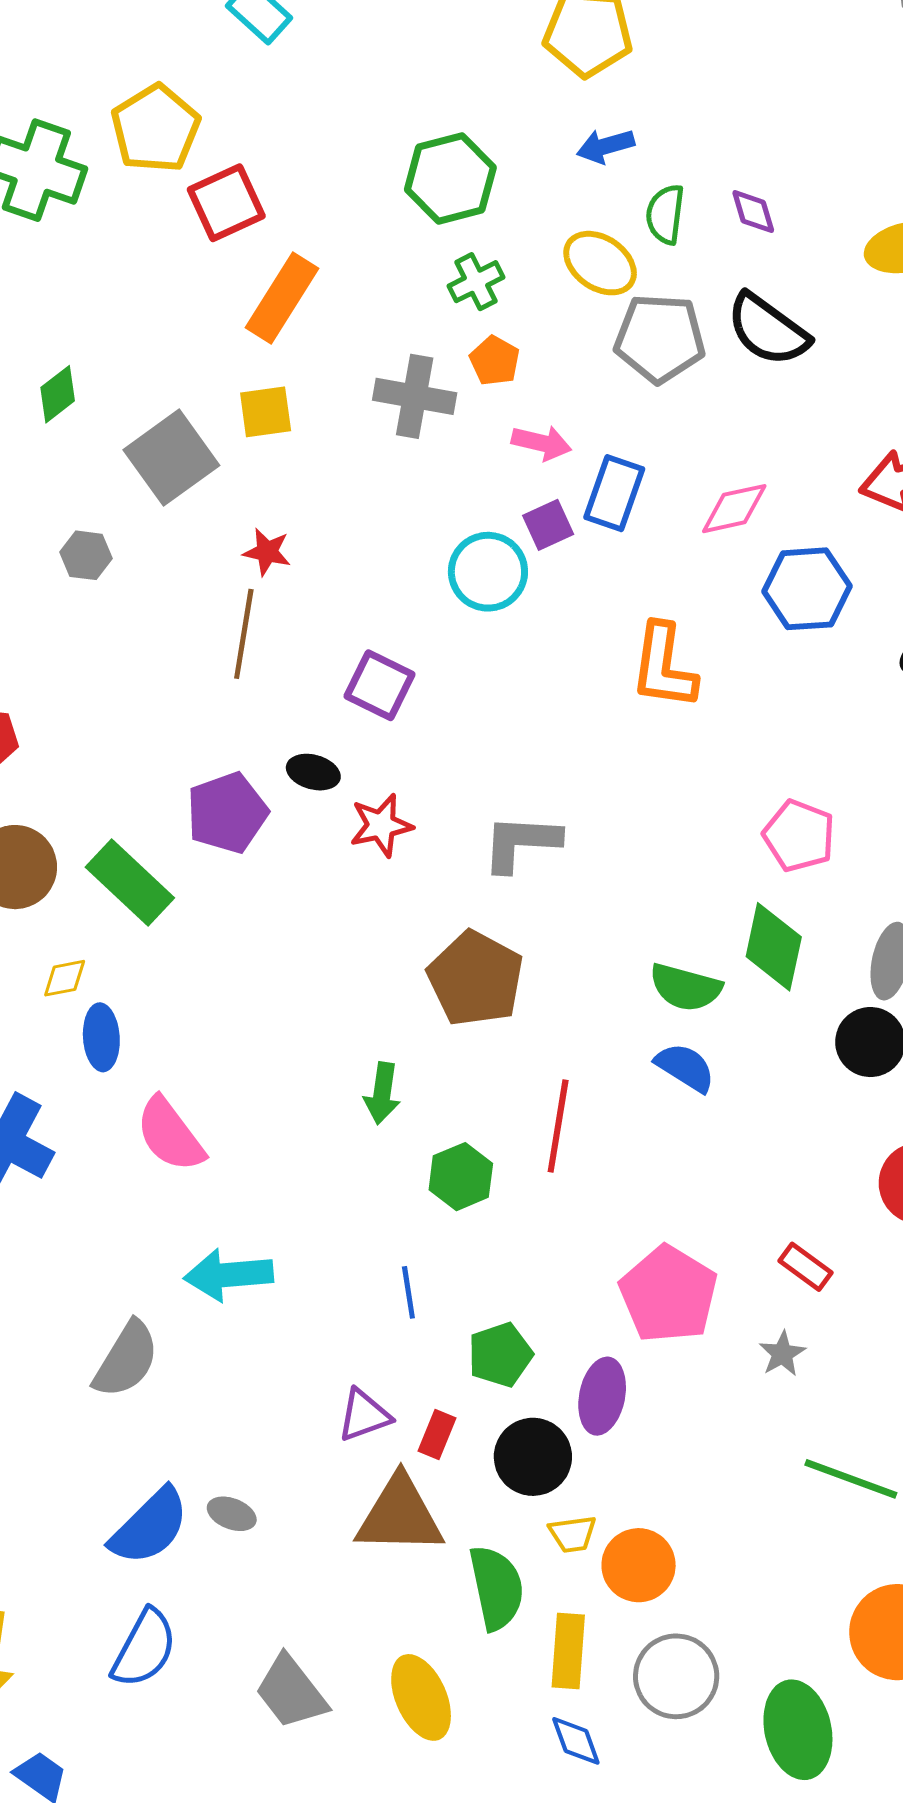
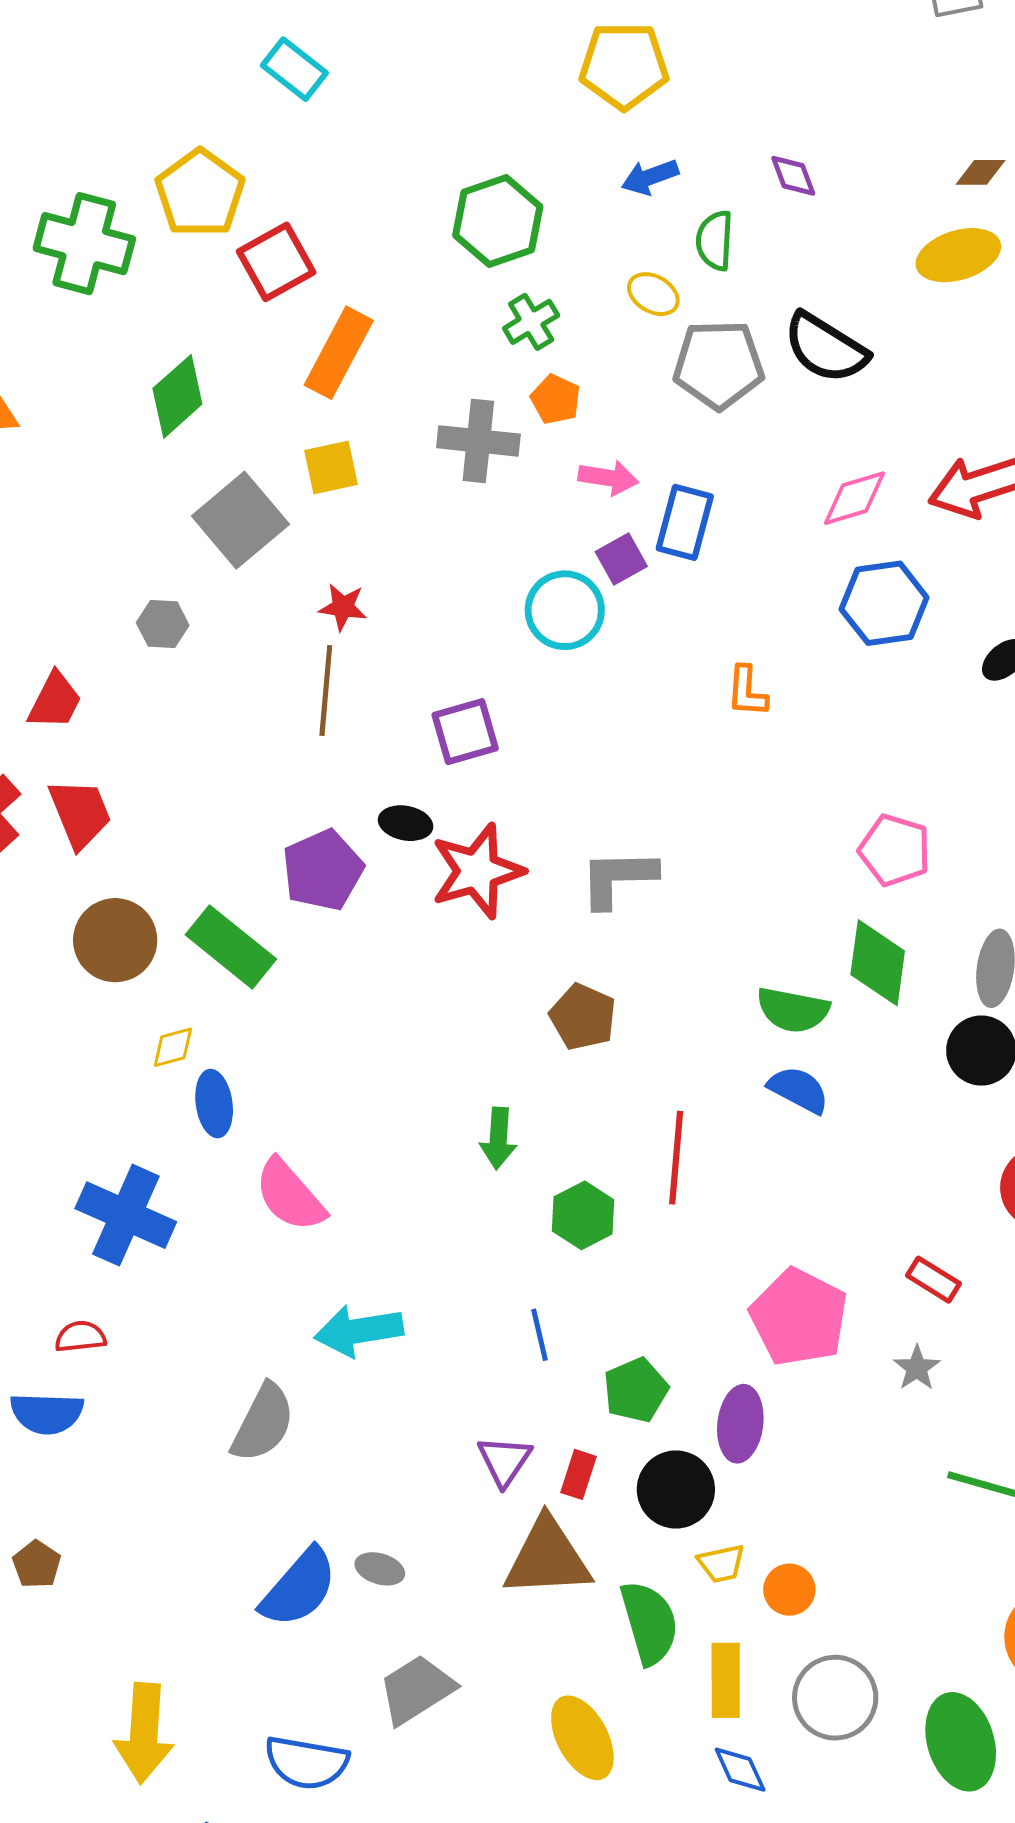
purple diamond: (753, 212) -> (793, 176), moved
yellow ellipse: (600, 263) -> (653, 294), size x0.7
green diamond: (58, 394) -> (177, 396), moved, size x1.4
pink diamond: (734, 509) -> (854, 498), moved
orange L-shape: (664, 666) -> (747, 691), size x0.6
purple square: (380, 685) -> (465, 732), turned -38
red star: (381, 825) -> (477, 871), size x1.5
brown pentagon: (476, 979) -> (583, 1017), size x0.7
purple triangle: (364, 1415) -> (504, 1461), turned -32
orange circle: (639, 1565) -> (789, 1590), size x0.7
blue semicircle: (144, 1648) -> (306, 1763), moved, turned 76
gray trapezoid: (291, 1692) -> (417, 1690), moved, turned 100

